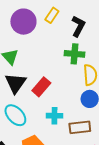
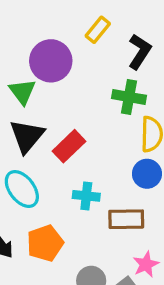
purple circle: (23, 22) -> (51, 61), moved

